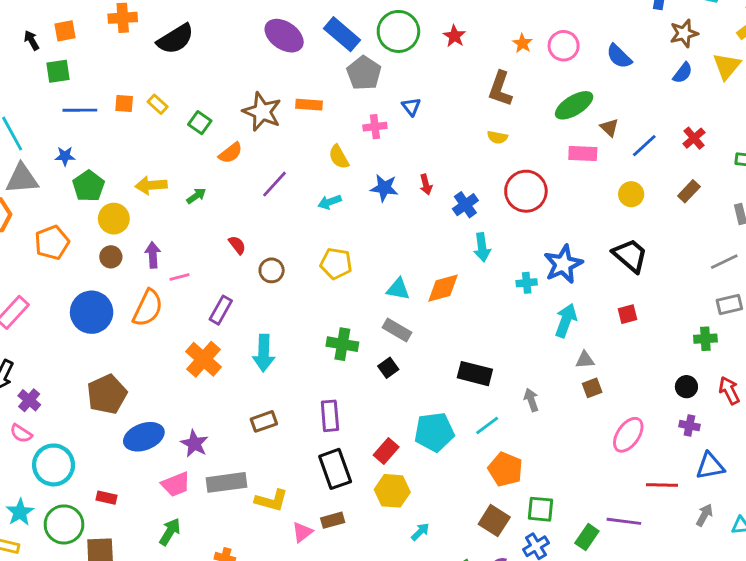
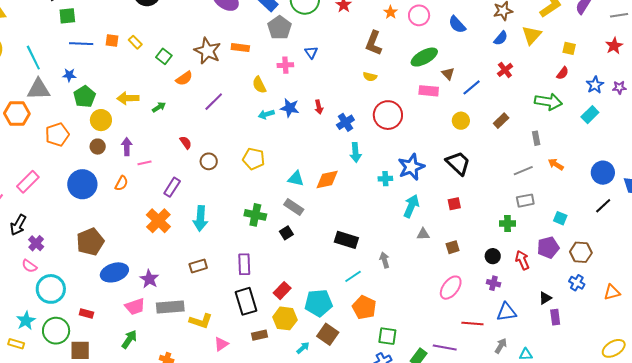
red cross: (694, 138) -> (505, 70), moved
cyan arrow: (330, 202) -> (266, 114), moved
orange semicircle: (148, 308) -> (121, 183), size x0.6
brown square: (592, 388) -> (453, 247), moved
cyan pentagon: (434, 432) -> (319, 303), moved
brown rectangle: (333, 520) -> (260, 335), moved
brown square: (494, 521) -> (328, 334), moved

